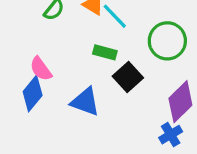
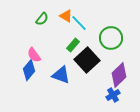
green rectangle: (105, 52) -> (73, 45), turned -64
black square: (128, 77) -> (87, 60), size x1.4

